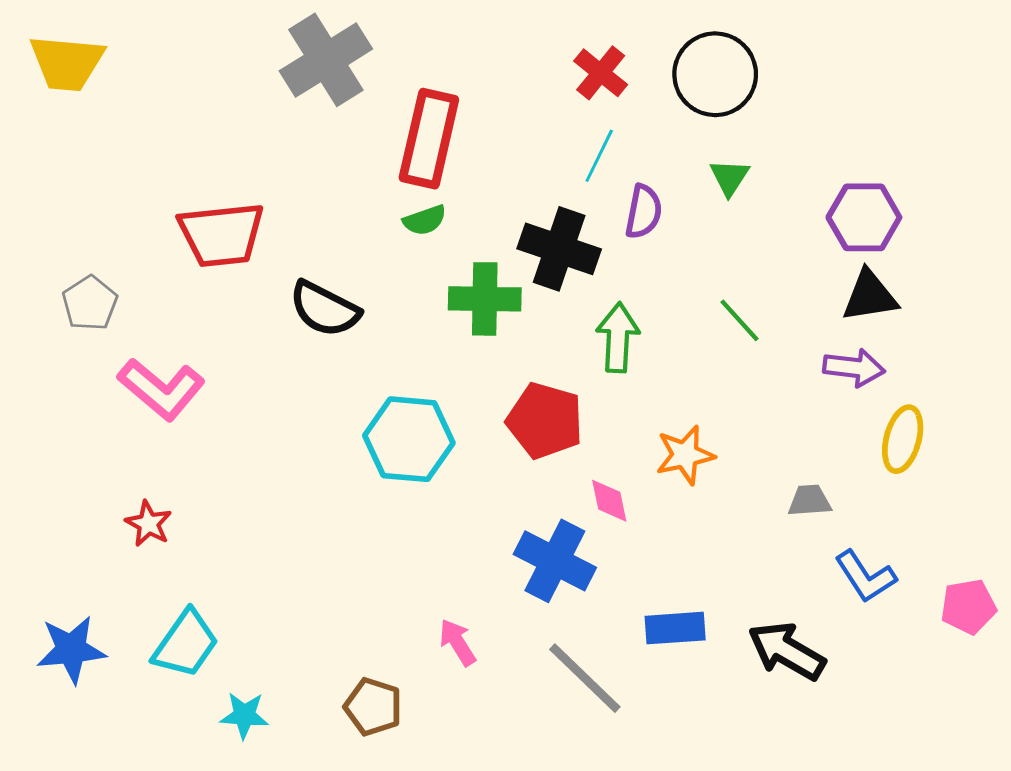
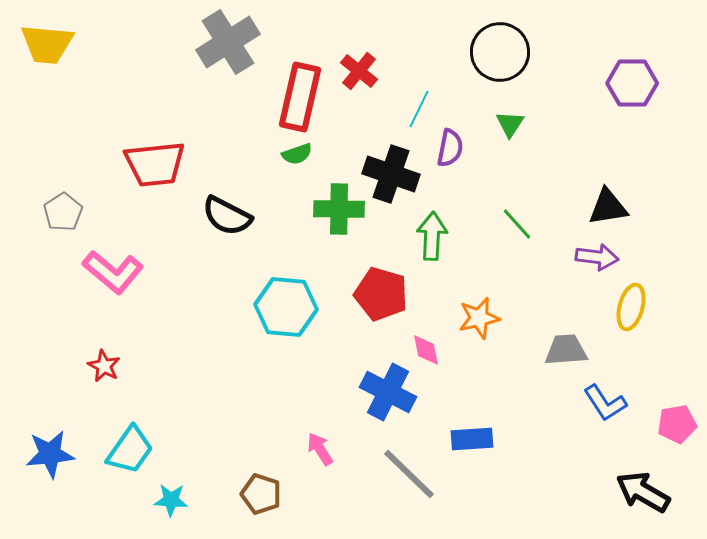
red cross: (601, 73) -> (359, 71), moved
purple hexagon: (864, 217) -> (632, 83), moved
gray trapezoid: (810, 501) -> (566, 350), size x1.4
black arrow: (787, 651) -> (643, 492), moved

